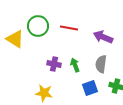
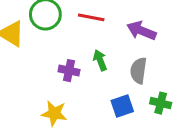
green arrow: (75, 65) -> (100, 60), moved

